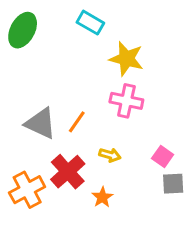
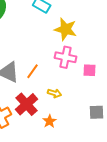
pink square: (163, 157) -> (90, 70), moved, turned -32

